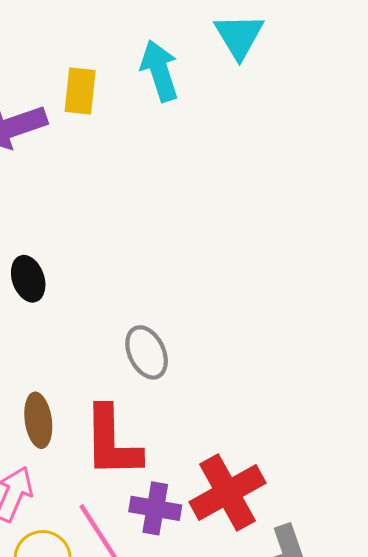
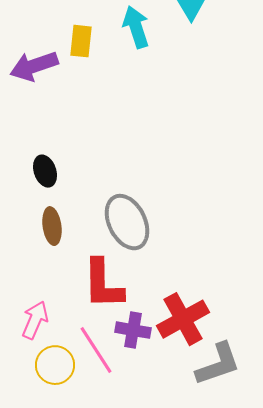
gray ellipse: (147, 352) -> (127, 222), size x1.5
brown ellipse: (38, 420) -> (52, 226), moved

